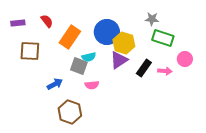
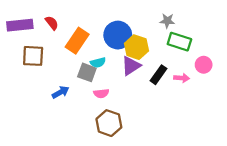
purple rectangle: (18, 23) -> (20, 25), size x1.6
brown hexagon: (70, 112) -> (109, 123), moved

